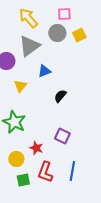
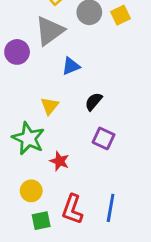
yellow triangle: (20, 86) -> (50, 106), moved
purple square: (62, 136) -> (103, 138), moved
red star: (36, 148) -> (60, 161), moved

